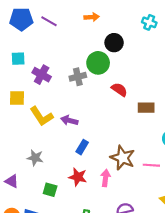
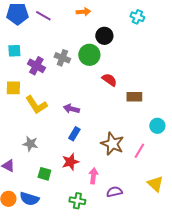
gray cross: (78, 77) -> (62, 58), moved, turned 35
purple arrow: (69, 120) -> (71, 109), moved
pink line: (151, 165) -> (139, 151), turned -63
red star: (78, 177) -> (70, 162), turned -30
pink arrow: (106, 178) -> (93, 176), moved

